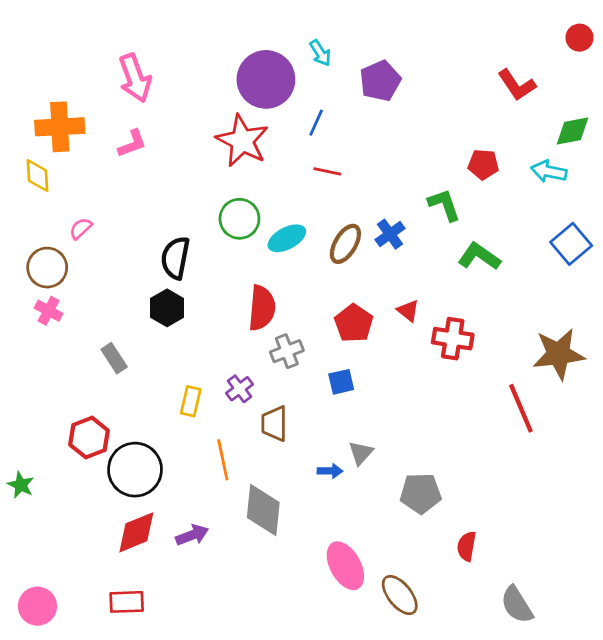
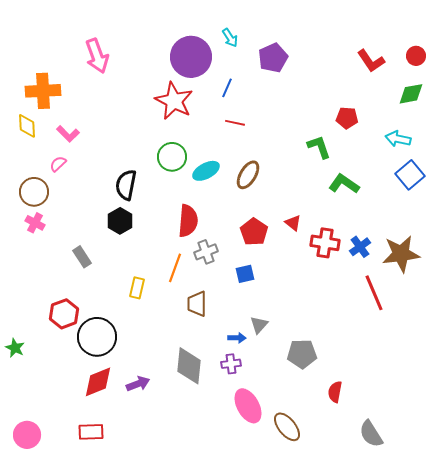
red circle: (579, 38) -> (416, 56), moved
pink L-shape: (132, 144) -> (68, 134), moved, turned 65
cyan arrow: (549, 171) -> (398, 139), moved
blue cross: (390, 234) -> (360, 247), moved
purple cross: (239, 389) -> (231, 364), moved, turned 30
orange line: (223, 460) -> (175, 268), moved, turned 32

